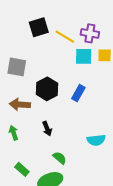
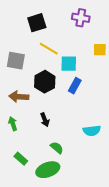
purple cross: (90, 33) -> (81, 18), moved
yellow line: (65, 37) -> (49, 49), moved
cyan square: (84, 56) -> (69, 64), moved

